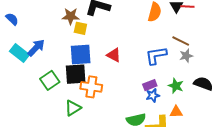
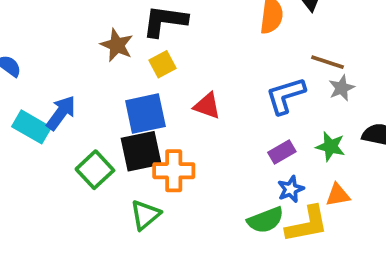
brown star: (71, 16) -> (117, 45), turned 30
yellow square: (80, 28) -> (163, 64), moved, turned -32
blue star: (153, 95) -> (291, 189), moved

